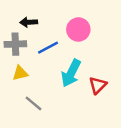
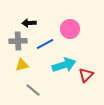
cyan arrow: (71, 73) -> (64, 65), turned -135

